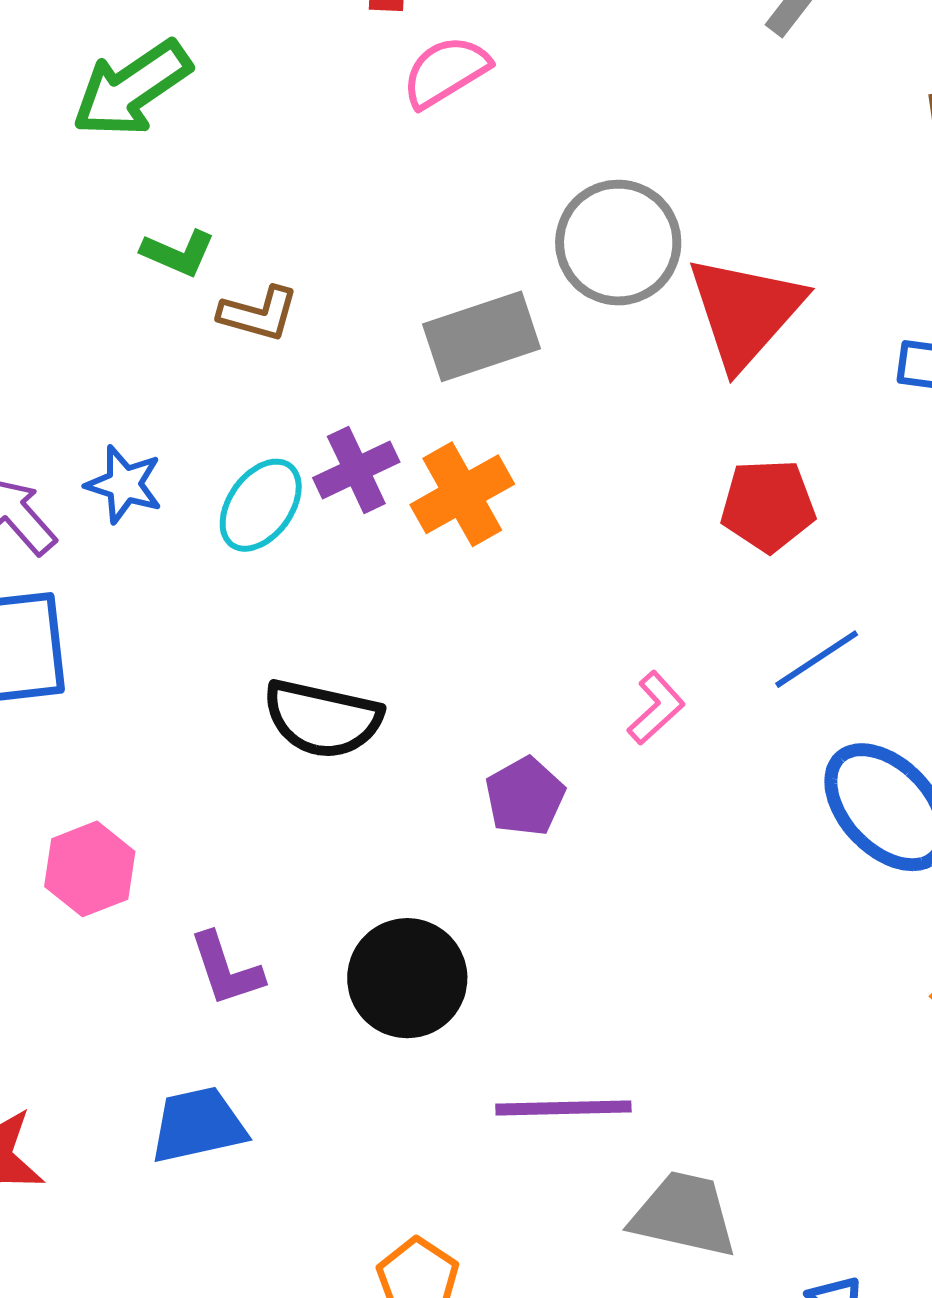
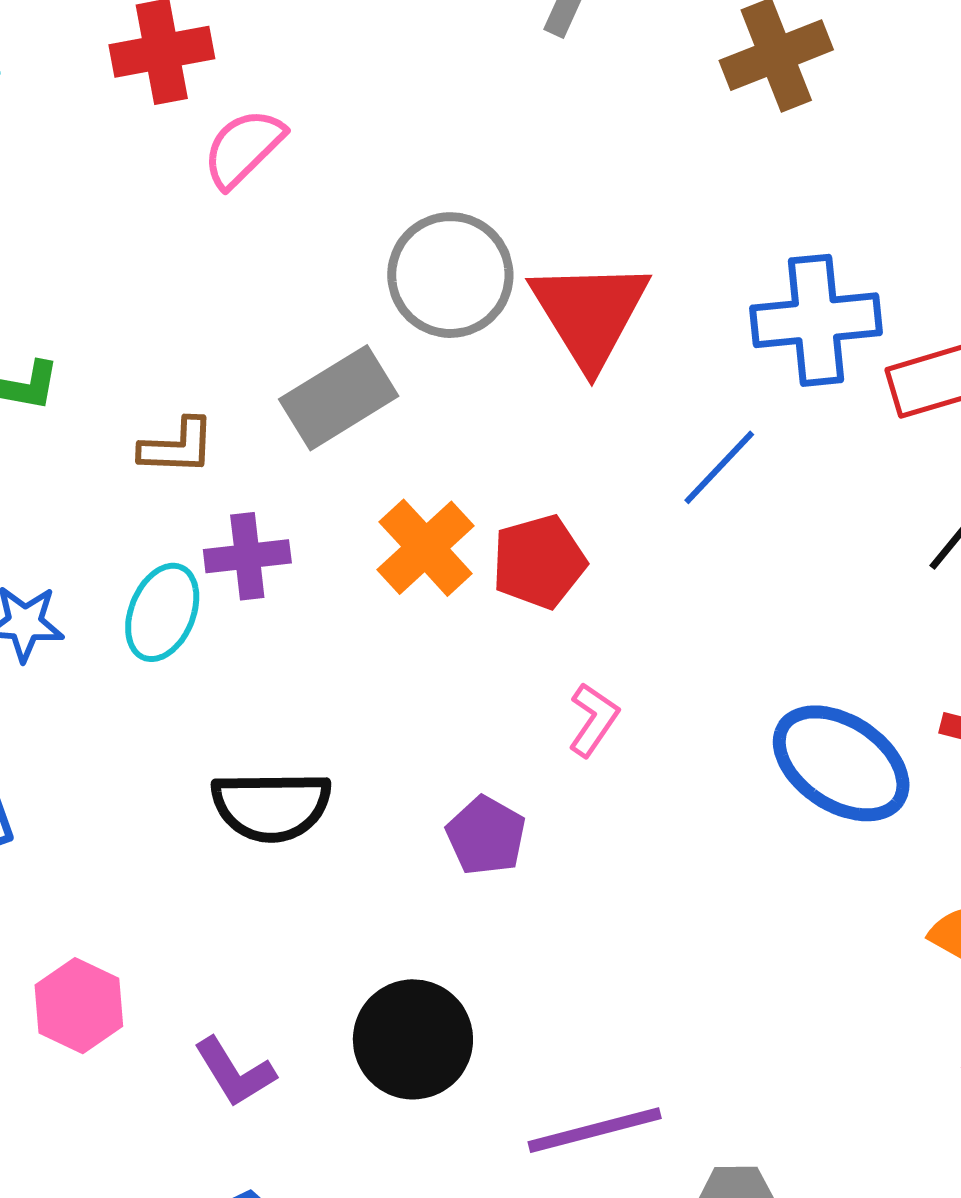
brown L-shape: (259, 314) -> (177, 447), moved
purple cross: (356, 470) -> (247, 556), turned 32
orange cross: (462, 494) -> (426, 548), moved
red pentagon: (768, 505) -> (539, 562), moved
blue line: (817, 659) -> (719, 467), moved

